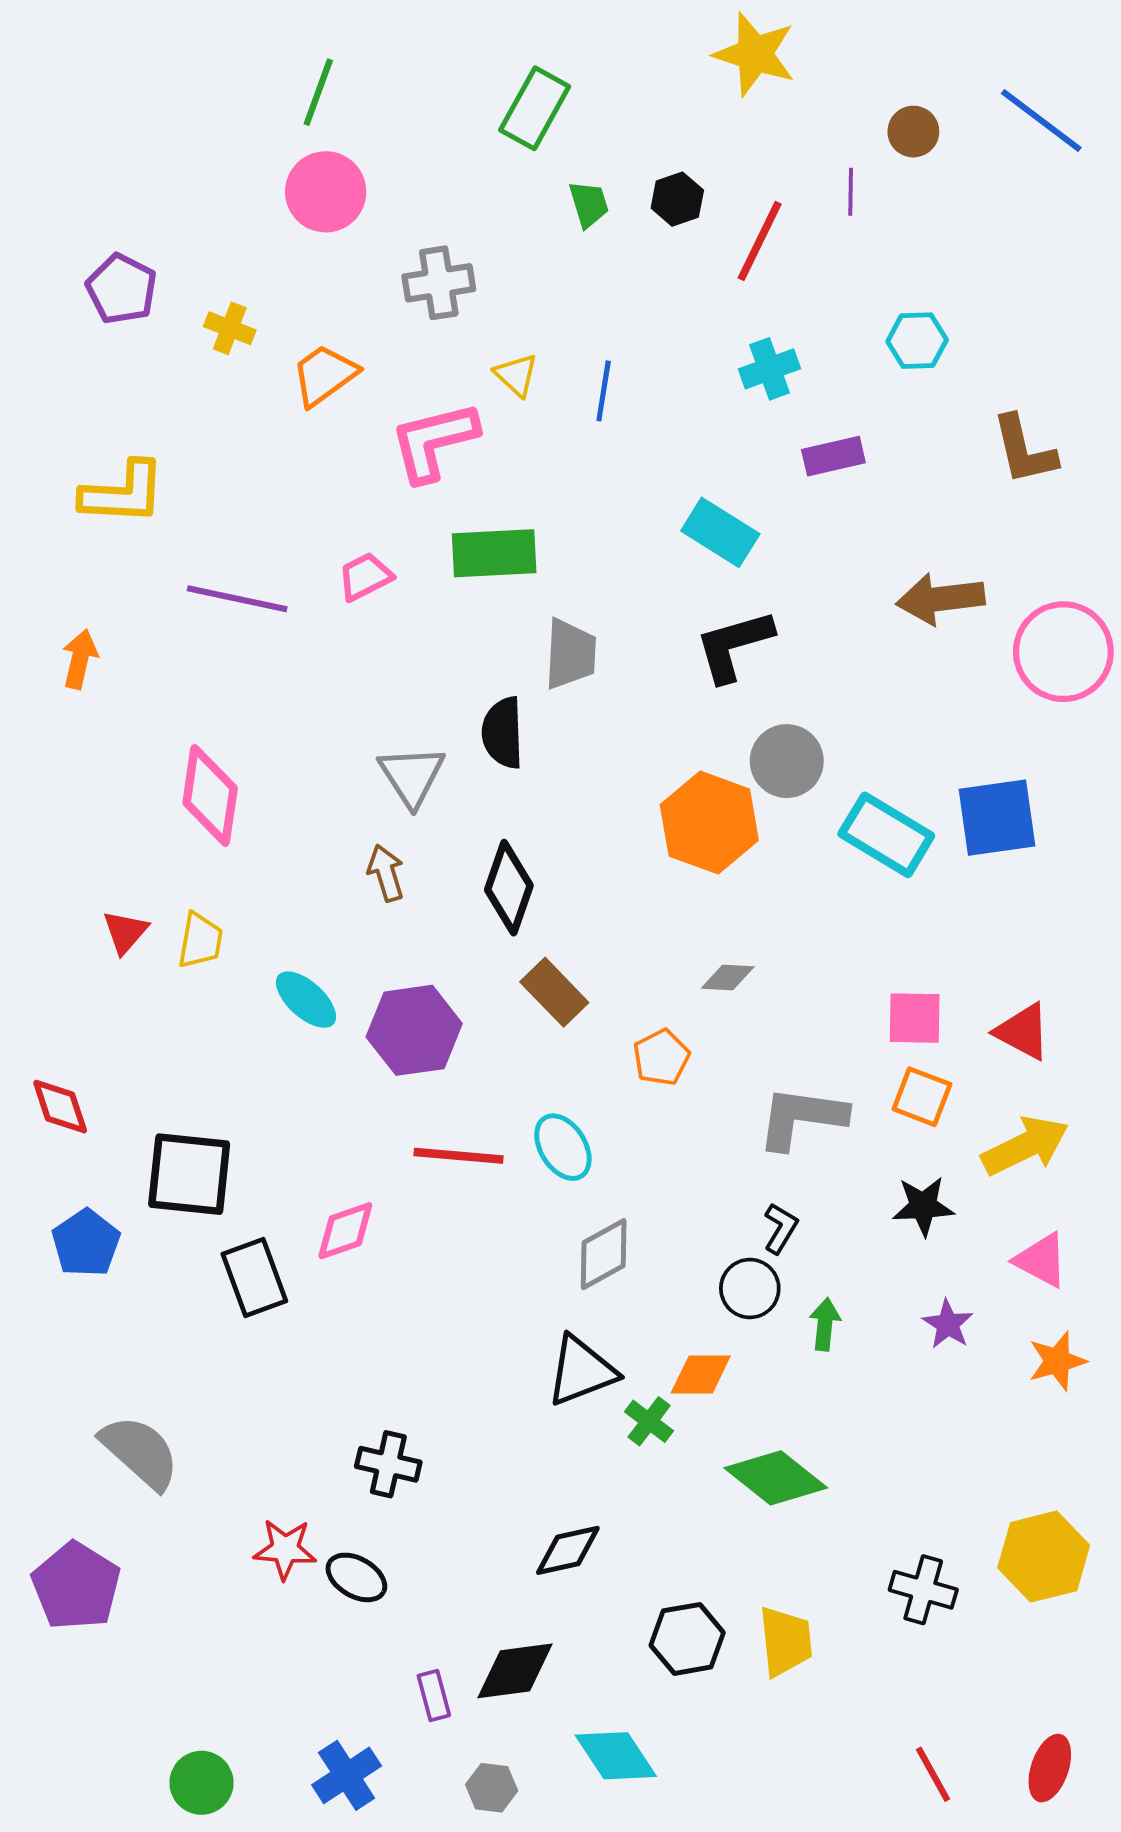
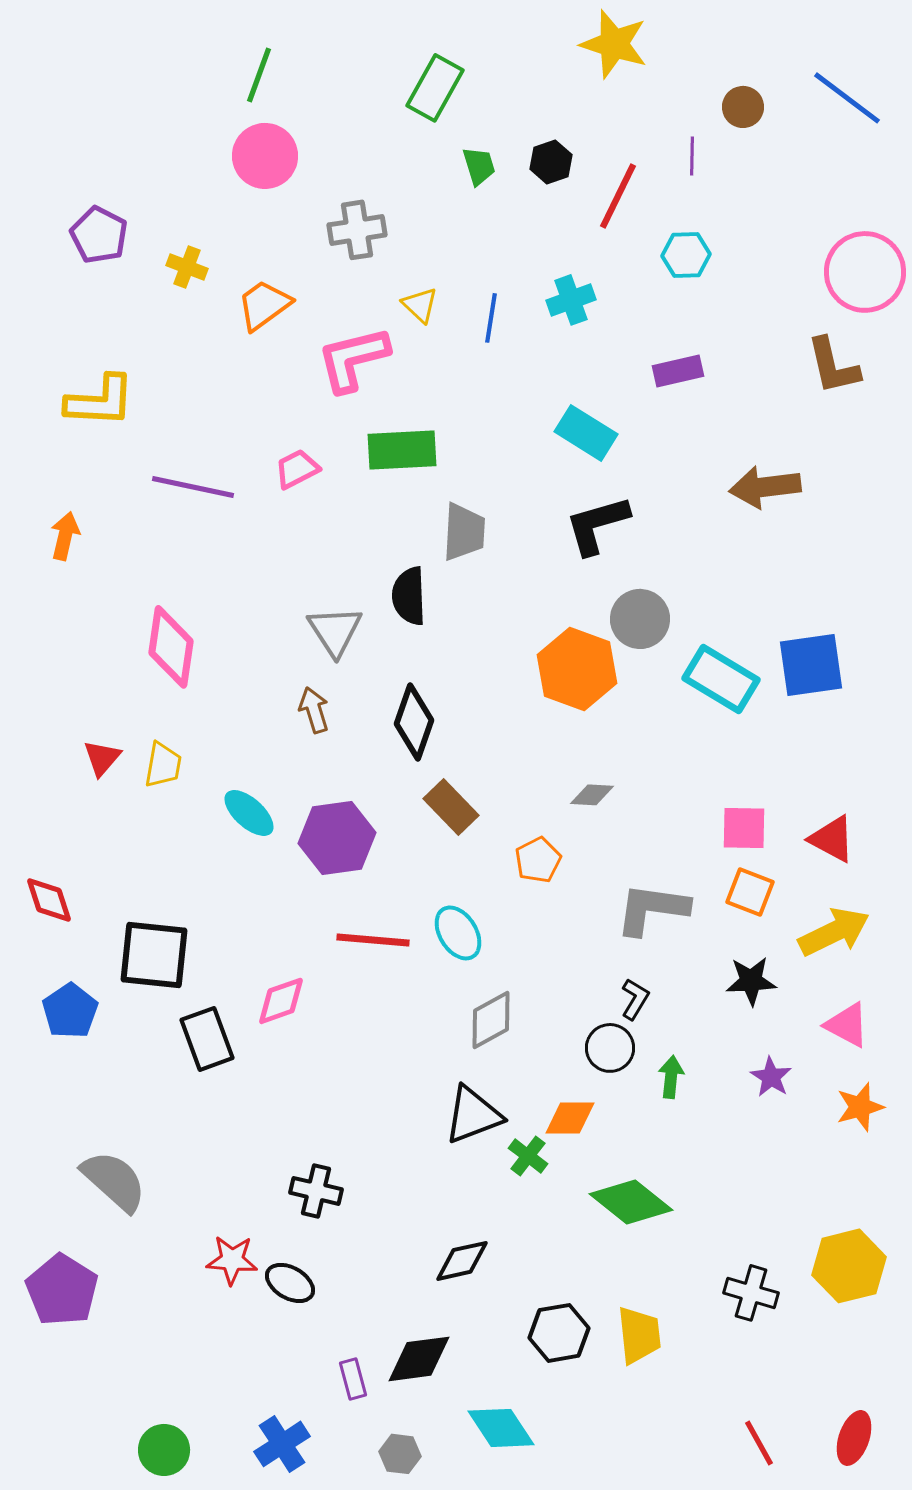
cyan hexagon: (917, 341) -> (686, 255), moved
cyan cross: (770, 369) -> (571, 300), moved
pink circle: (1063, 652) -> (865, 272), moved

